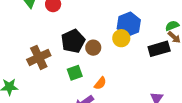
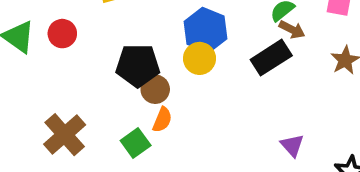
black pentagon: (73, 41) -> (138, 65), moved, turned -30
orange semicircle: (100, 83) -> (162, 120), moved

